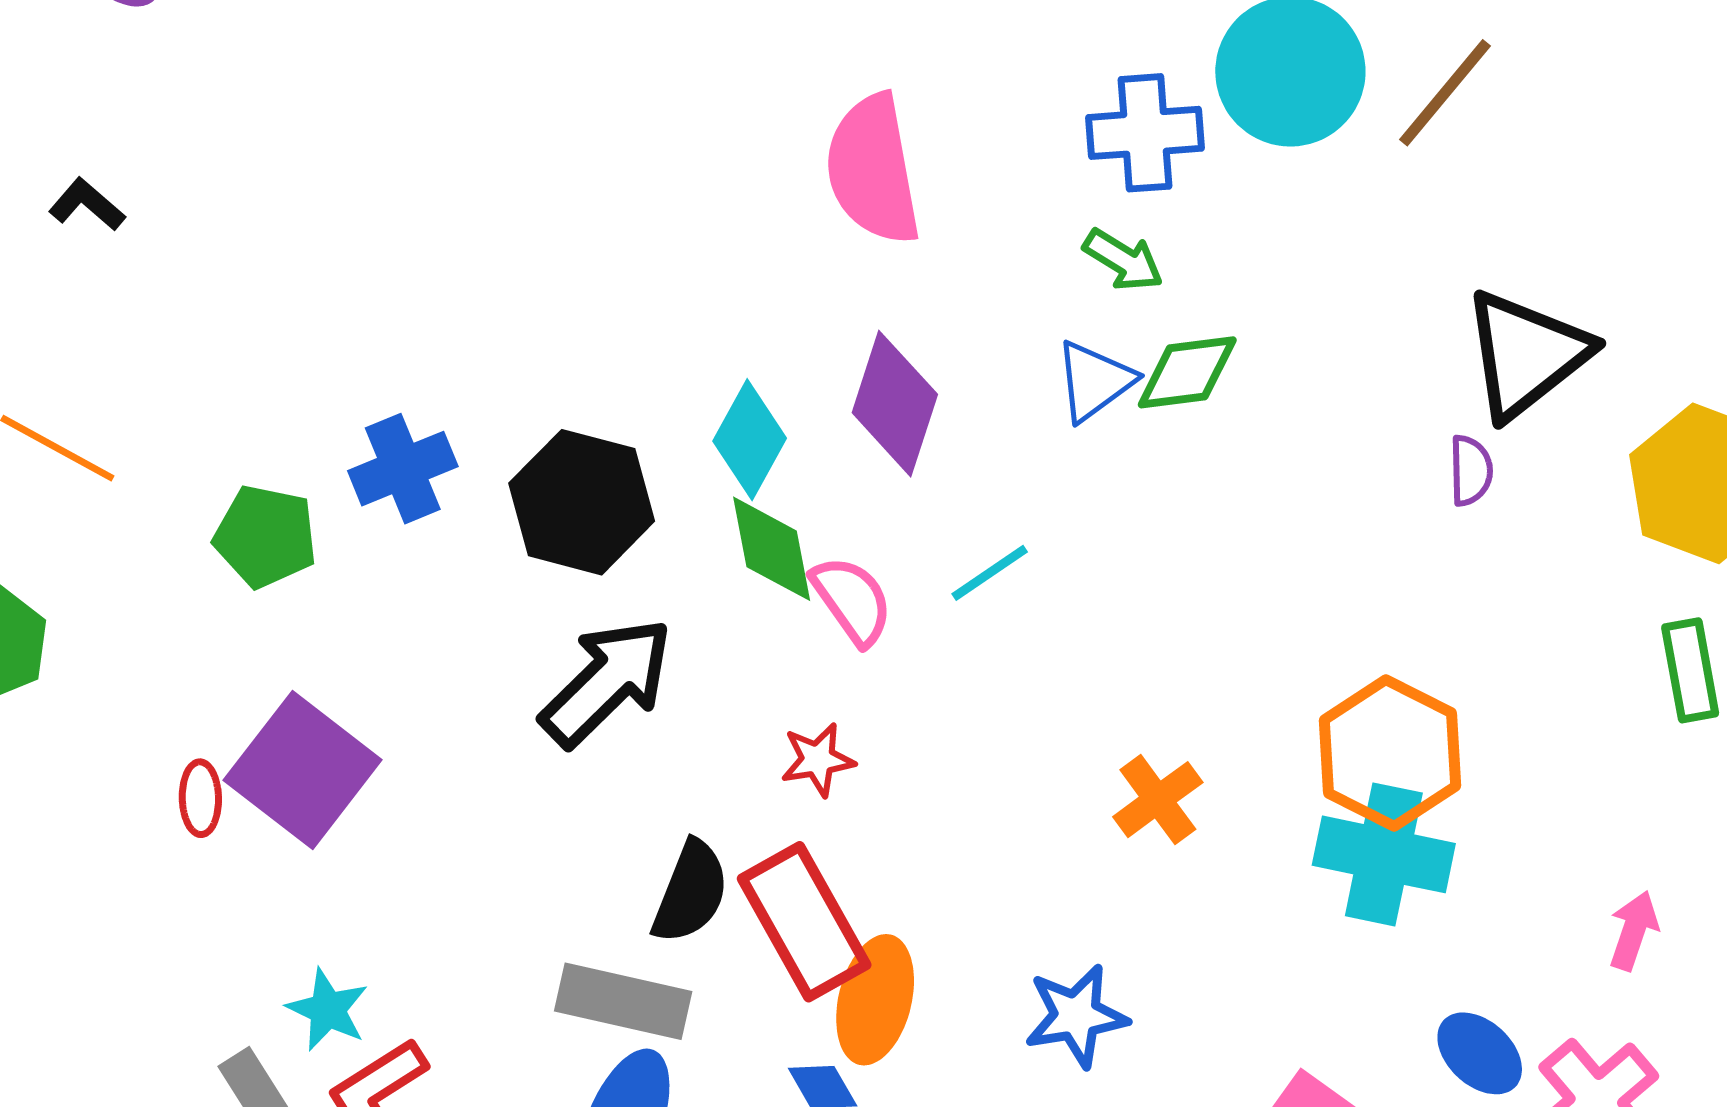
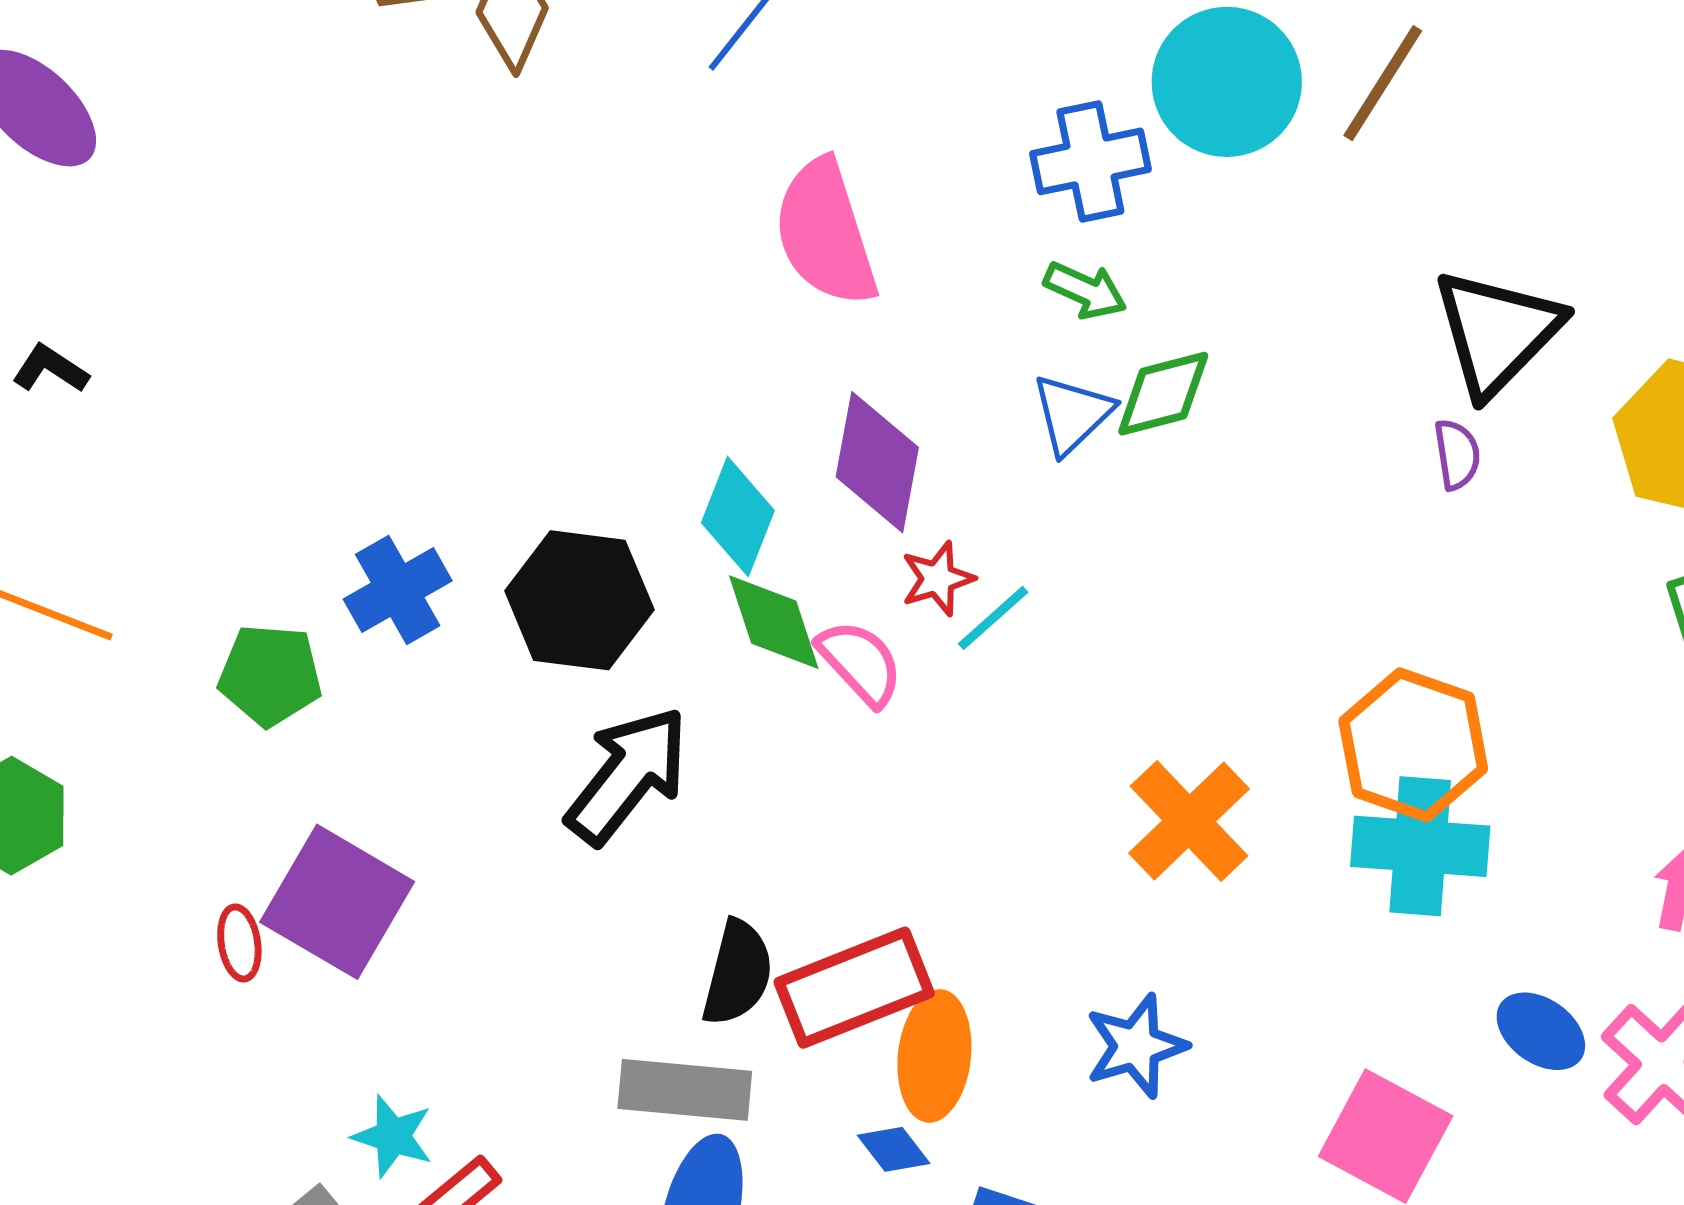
red star: (818, 760) -> (938, 579), moved
orange cross: (1158, 800) -> (1189, 821), size x1.4
red rectangle: (804, 922) -> (854, 988), turned -75

